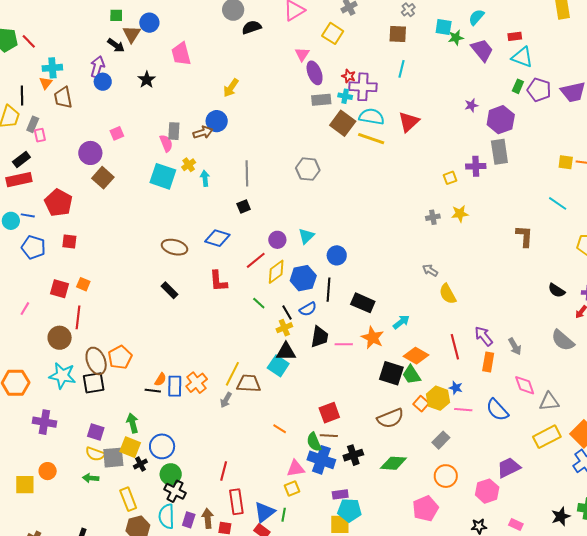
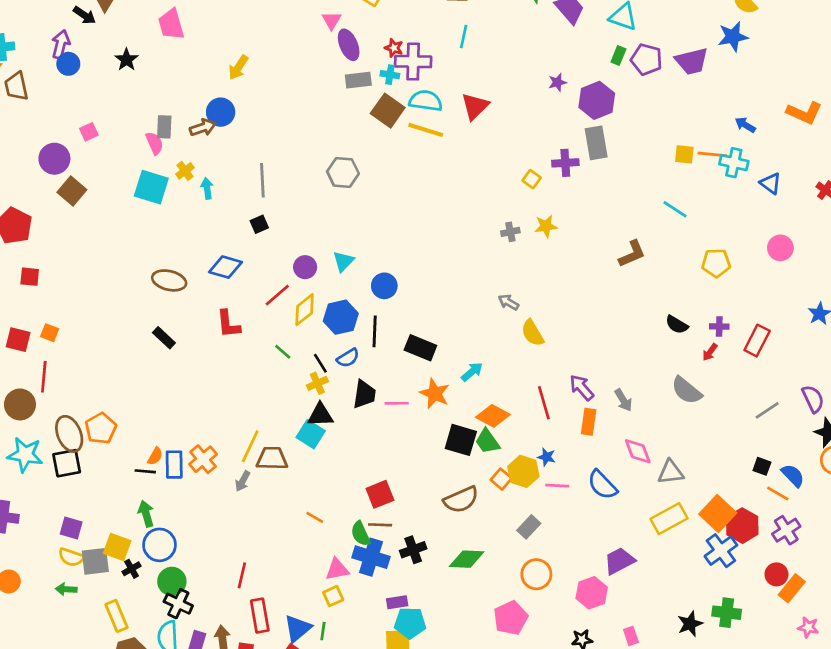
yellow square: (450, 178) -> (532, 179), turned -32
brown L-shape: (524, 236) -> (632, 254), turned 65
green arrow: (132, 423) -> (146, 514), moved
pink rectangle: (516, 524) -> (631, 636), turned 48

